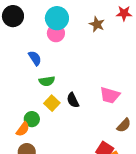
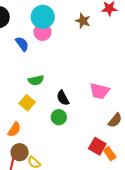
blue semicircle: (35, 58) -> (22, 44), moved
yellow square: (52, 103) -> (27, 103), moved
green circle: (32, 119) -> (59, 117), moved

